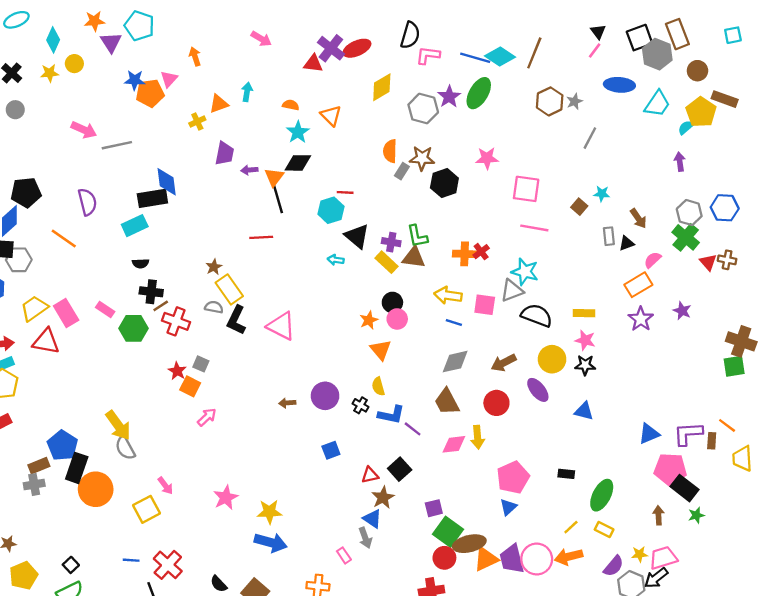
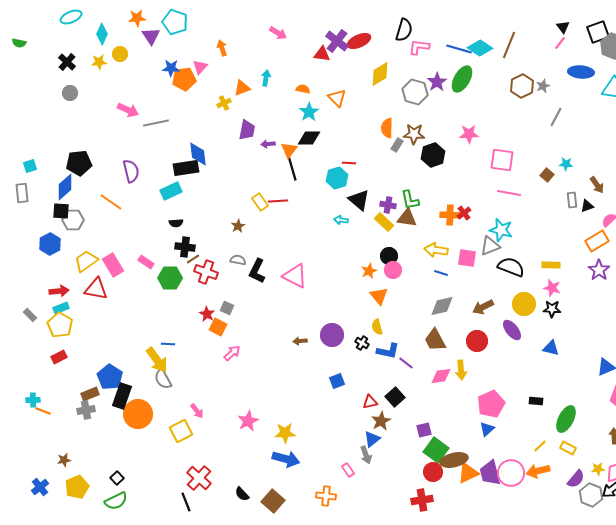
yellow rectangle: (229, 289) -> (260, 202), moved, size x0.7
blue triangle: (372, 519) -> (372, 439), turned 48
blue line: (131, 560) -> (168, 344), moved

